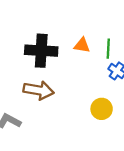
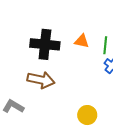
yellow circle: (102, 109) -> (87, 115), moved

